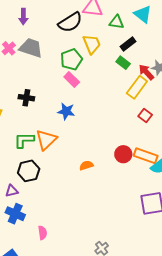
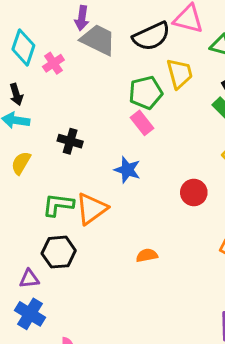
gray trapezoid: (31, 48) -> (98, 40), moved
red circle: (123, 154) -> (194, 192), moved

